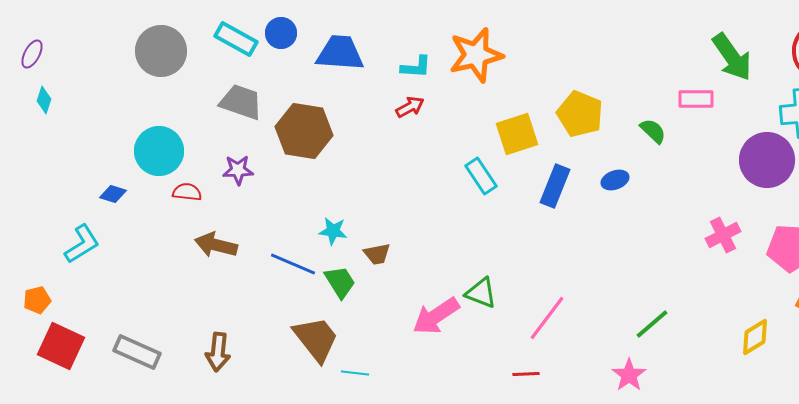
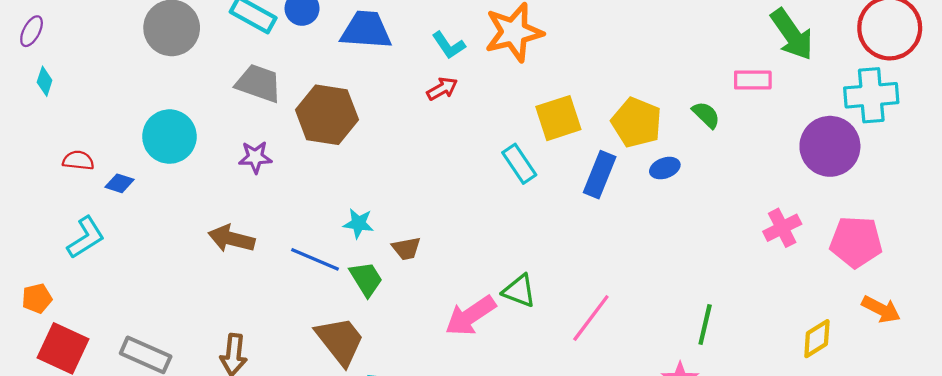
cyan L-shape: (416, 67) -> (449, 45), turned 52
yellow pentagon: (580, 114) -> (637, 122), moved
red semicircle: (187, 192) -> (78, 160), moved
green line: (652, 324) -> (705, 324), turned -36

